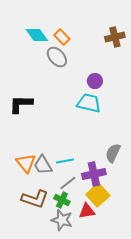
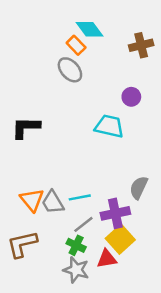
cyan diamond: (37, 35) -> (90, 29), moved
purple circle: (95, 81) -> (131, 97), moved
brown L-shape: (35, 199) -> (22, 244), moved, turned 148

